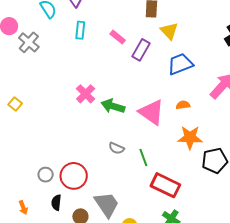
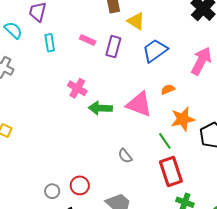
pink cross: (86, 94) -> (77, 88), moved
gray semicircle: (116, 148) -> (125, 156), moved, turned 42
green line: (143, 157) -> (165, 141), moved
red circle: (74, 176) -> (80, 185), size x0.7
red rectangle: (165, 185) -> (171, 172), turned 60

